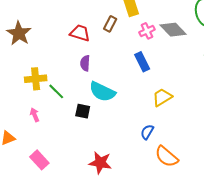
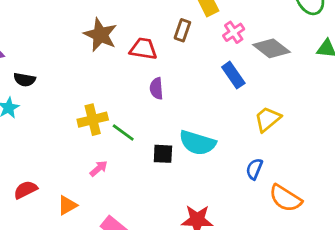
gray diamond: (173, 30) -> (271, 48), moved
brown star: (19, 33) -> (100, 35), moved
cyan semicircle: (102, 92) -> (197, 143), moved
pink arrow: (35, 115) -> (99, 168), turned 80

